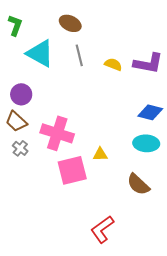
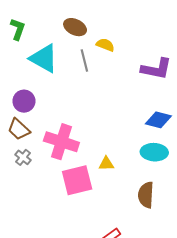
yellow semicircle: (113, 64) -> (105, 45), moved
brown semicircle: (138, 184) -> (146, 195), turned 50

